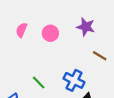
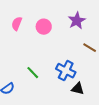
purple star: (86, 27) -> (77, 21), turned 30

